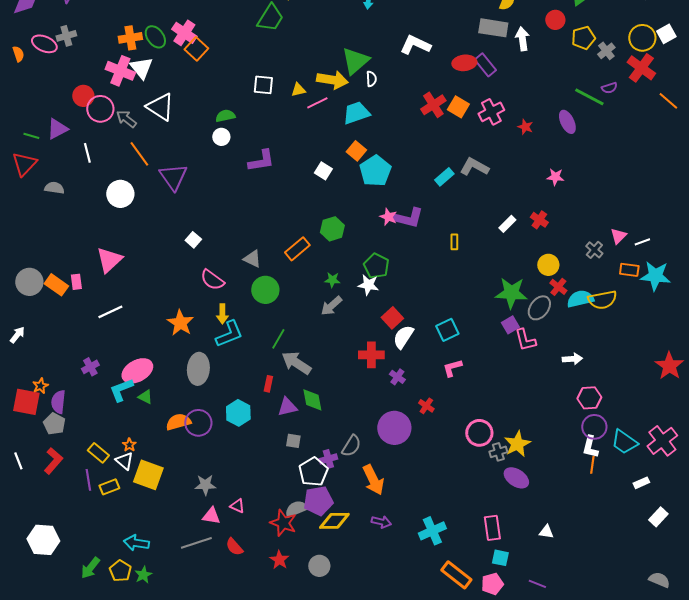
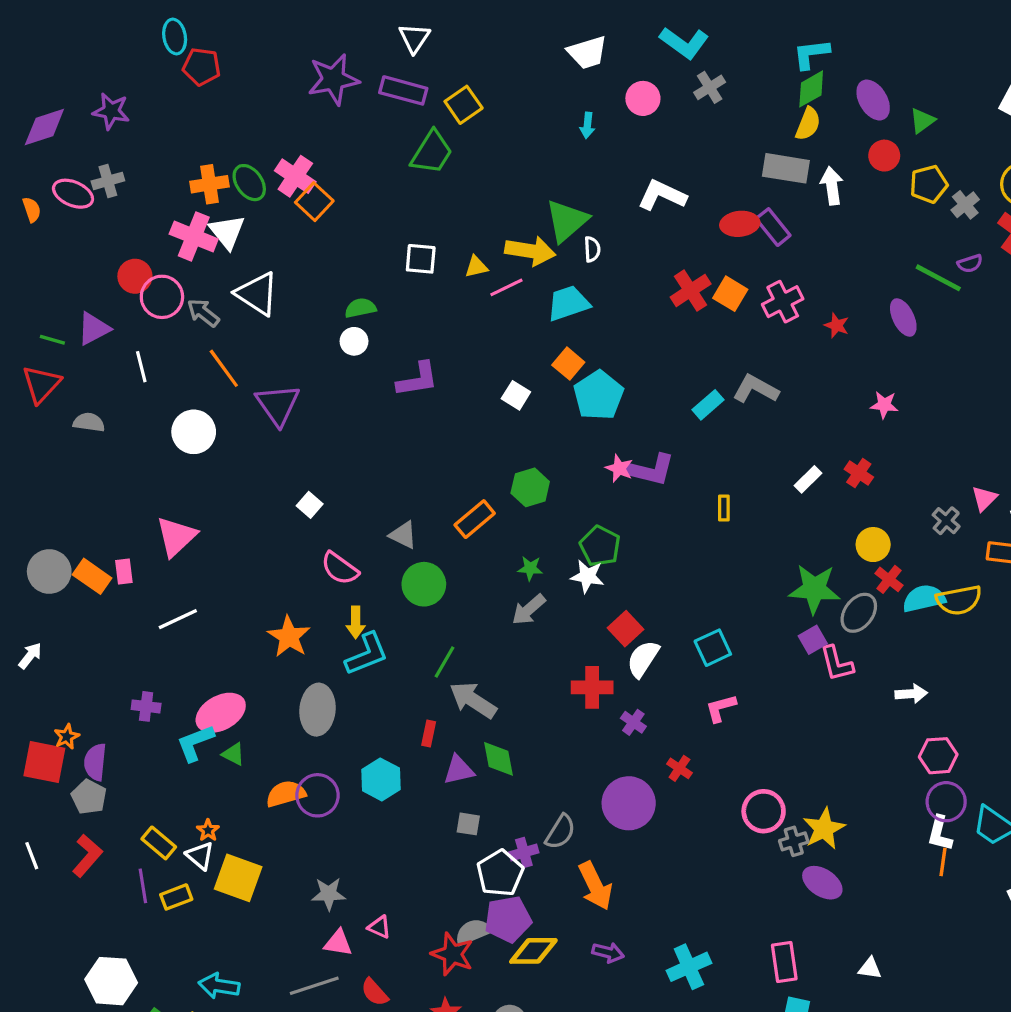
purple cross: (90, 367) -> (146, 706), turned 36
white hexagon: (43, 540) -> (111, 981), moved

